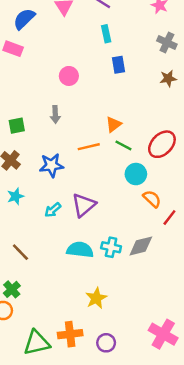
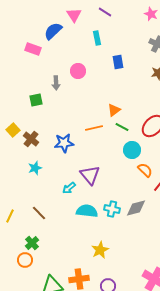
blue semicircle: (24, 19) -> (53, 31), moved
cyan rectangle: (106, 34) -> (97, 38), moved
gray arrow: (55, 114) -> (56, 83), moved
green square: (17, 126) -> (36, 100), moved
purple triangle: (84, 205) -> (90, 175), turned -30
cyan arrow: (53, 210) -> (69, 188), moved

